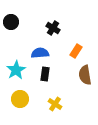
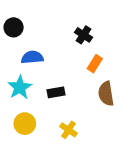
black cross: (53, 28) -> (83, 35), moved
blue semicircle: (40, 53) -> (32, 57), moved
black rectangle: (45, 74) -> (56, 92), turned 72

